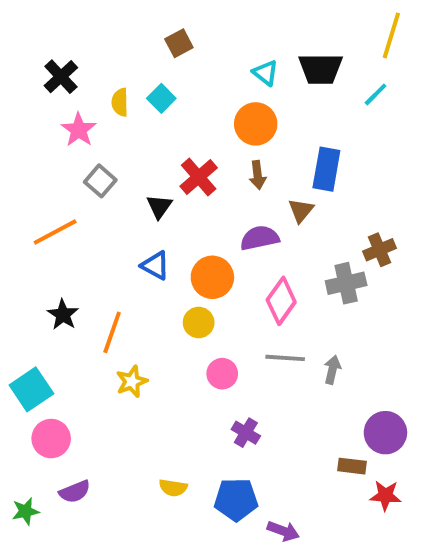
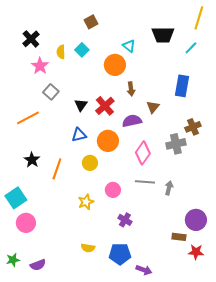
cyan triangle: (265, 73) -> (129, 46), moved
orange circle: (256, 124) -> (115, 65), moved
blue rectangle: (326, 169) -> (182, 86), moved
red cross: (199, 177) -> (105, 106), moved
blue triangle: (155, 265) -> (79, 135), turned -42
yellow circle: (199, 323) -> (90, 163), moved
yellow star: (132, 382) -> (86, 202), moved
purple semicircle: (75, 492) -> (38, 265), moved

